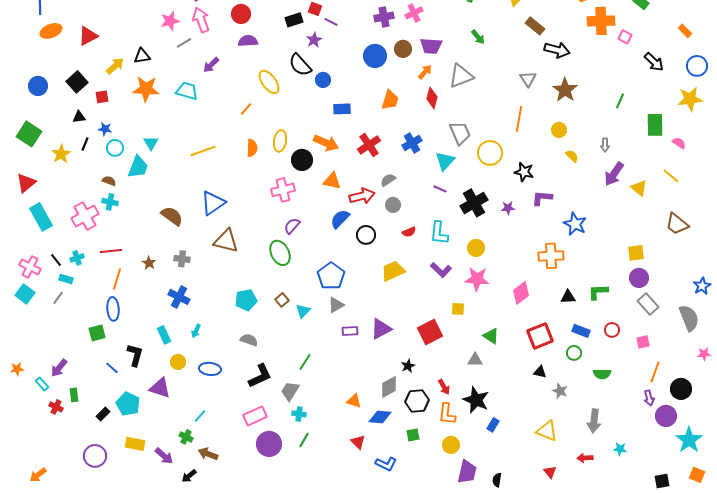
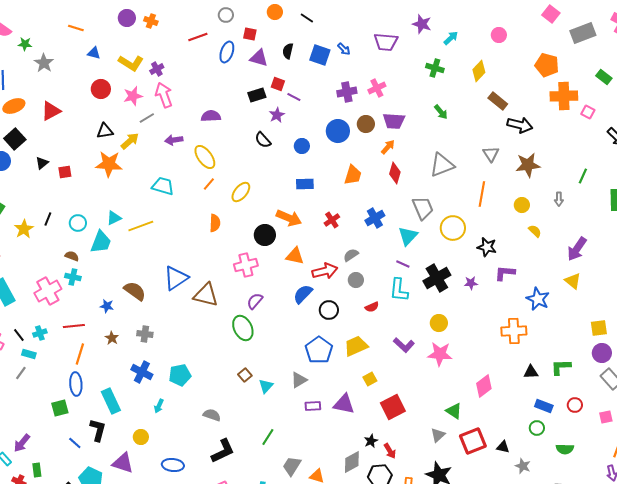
red circle: (241, 14) -> (101, 89), moved
purple arrow: (211, 65) -> (174, 140), turned 36
black semicircle: (300, 65) -> (263, 140), size x0.7
yellow arrow: (115, 66) -> (130, 141), moved
gray triangle: (461, 76) -> (442, 165), moved
blue circle: (323, 80) -> (302, 146), moved
black square: (77, 82) -> (15, 139), moved
yellow ellipse: (269, 82) -> (205, 157), moved
brown star: (565, 90) -> (528, 165), turned 30
cyan trapezoid: (187, 91) -> (163, 186), moved
black triangle: (79, 117) -> (42, 163), moved, turned -32
blue star: (105, 129) -> (107, 306), moved
yellow ellipse: (280, 141) -> (241, 192), moved, turned 30
cyan triangle: (151, 143) -> (114, 218), turned 35
red cross: (369, 145) -> (332, 220), size x0.7
gray arrow: (605, 145) -> (559, 199), moved
yellow line: (203, 151) -> (141, 226), moved
yellow triangle: (639, 188) -> (573, 281), moved
cyan L-shape: (439, 233) -> (399, 290), moved
brown triangle: (226, 241) -> (206, 295), moved
blue pentagon: (331, 276) -> (319, 350), moved
pink diamond: (521, 293) -> (484, 386), moved
cyan pentagon: (246, 300) -> (180, 375), moved
yellow square: (458, 309) -> (370, 379), moved, turned -32
purple triangle: (381, 329) -> (344, 404), turned 40
cyan rectangle: (164, 335) -> (111, 401), moved, size x1.4
red square: (540, 336) -> (473, 441), moved
gray triangle: (475, 360) -> (438, 435), turned -42
blue ellipse: (210, 369) -> (173, 465), moved
red arrow: (444, 387) -> (390, 451), moved
gray trapezoid: (290, 391) -> (292, 466), moved

